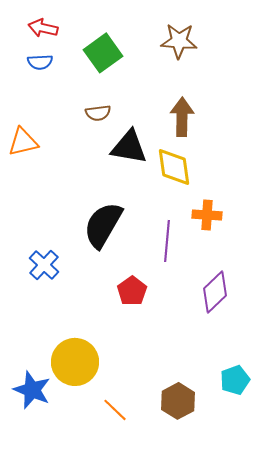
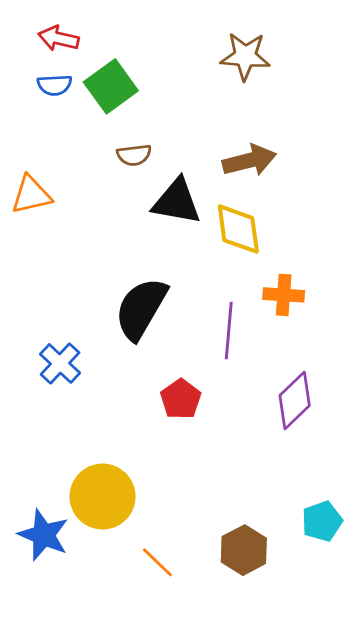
green square: (103, 53) -> (111, 86), moved
brown arrow: (182, 117) -> (249, 160), turned 75

